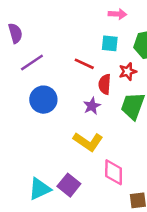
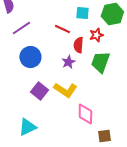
purple square: (69, 185) -> (39, 91), moved

